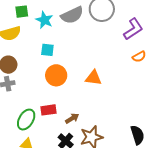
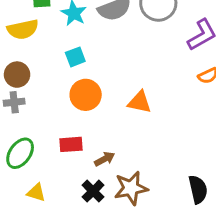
cyan square: (47, 50) -> (75, 57), turned -32
green ellipse: (26, 120) -> (20, 153), moved

